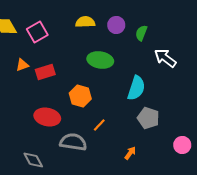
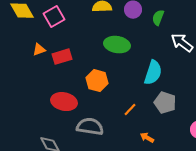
orange line: (99, 125) -> (130, 110), moved
orange arrow: (130, 153) -> (147, 138), turned -96

